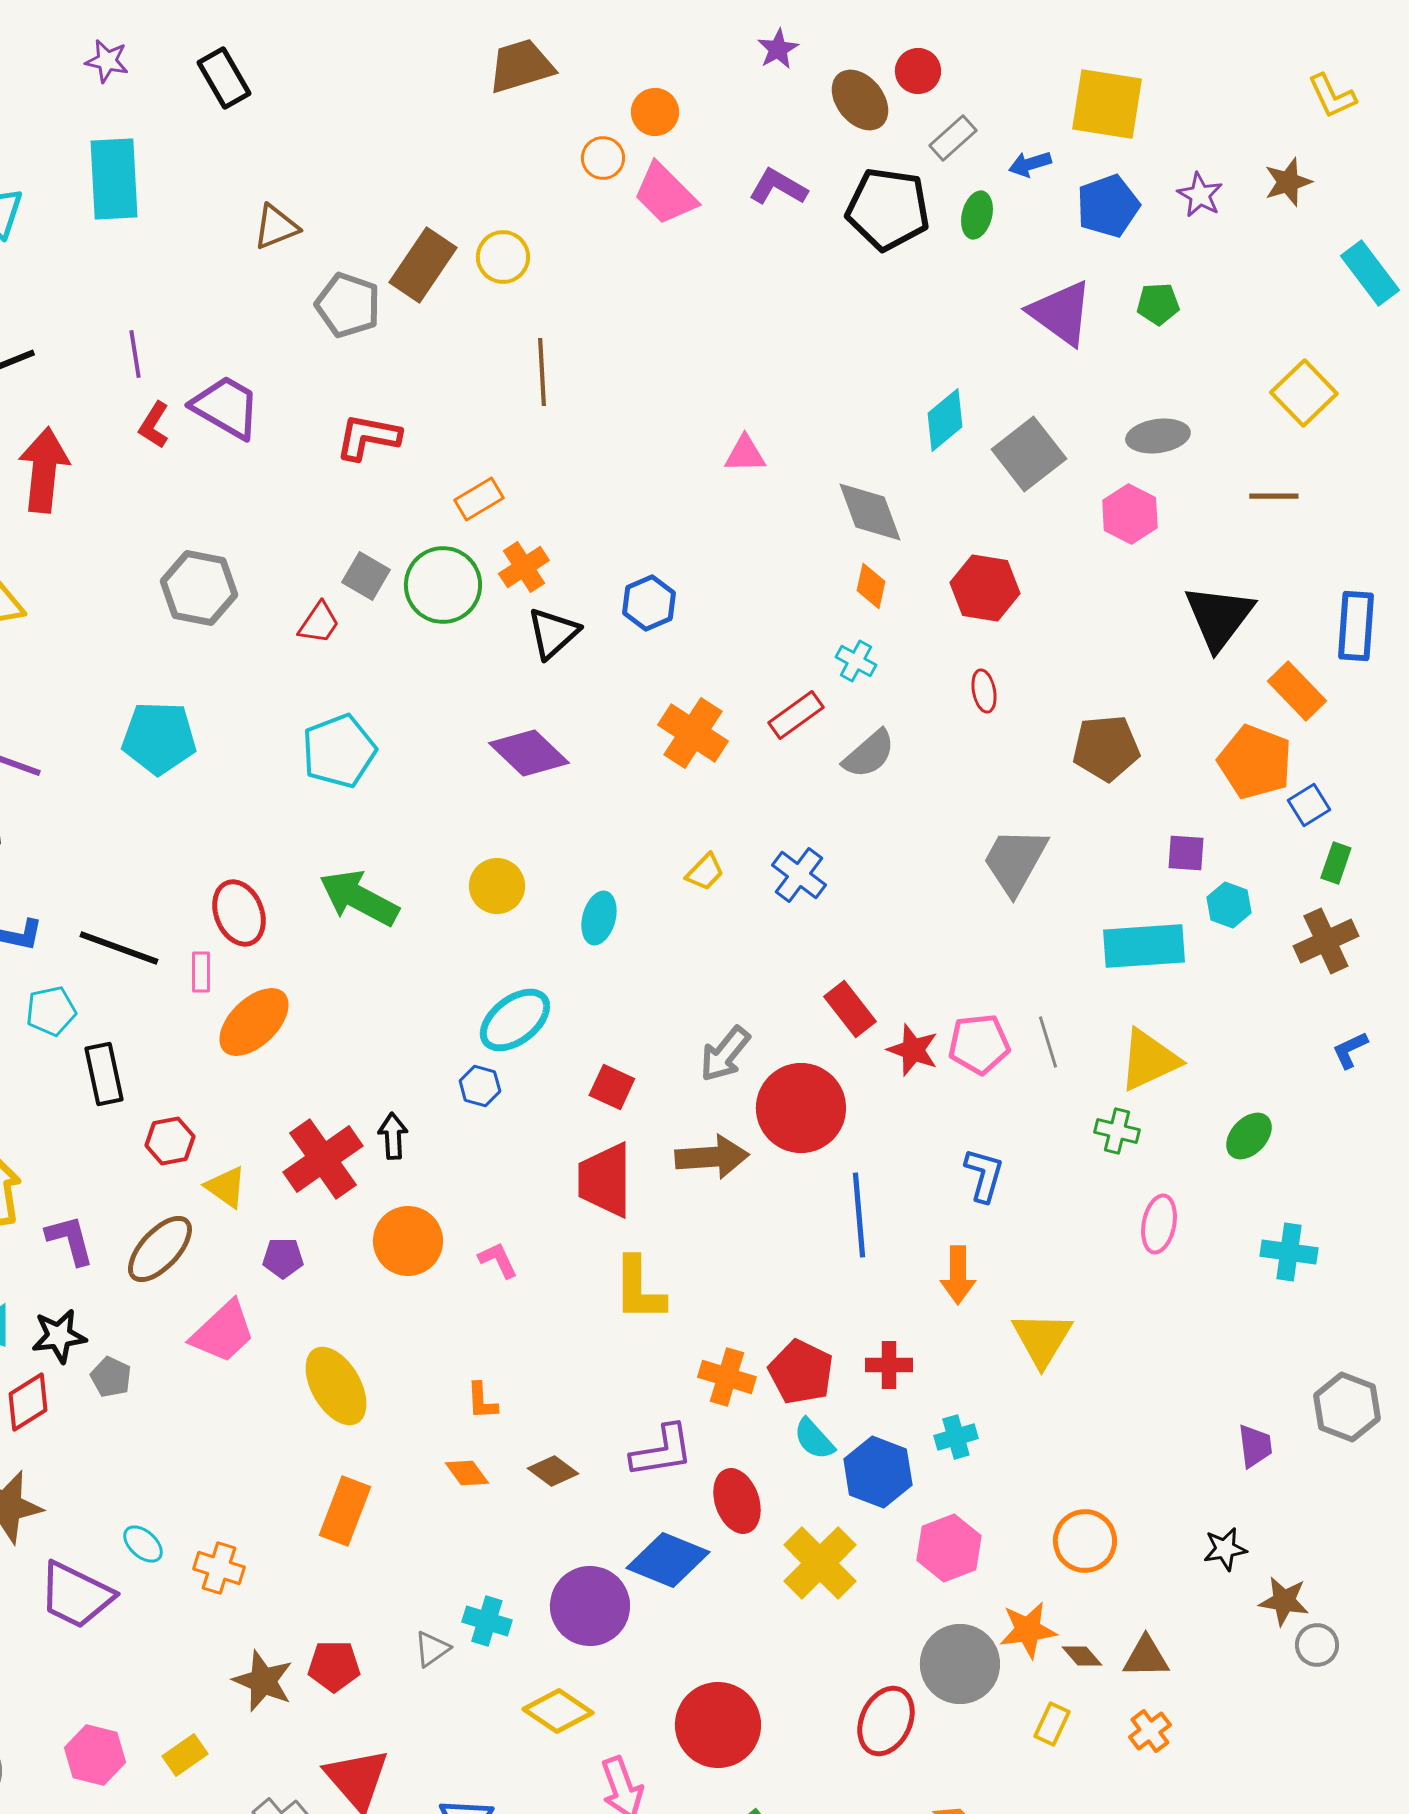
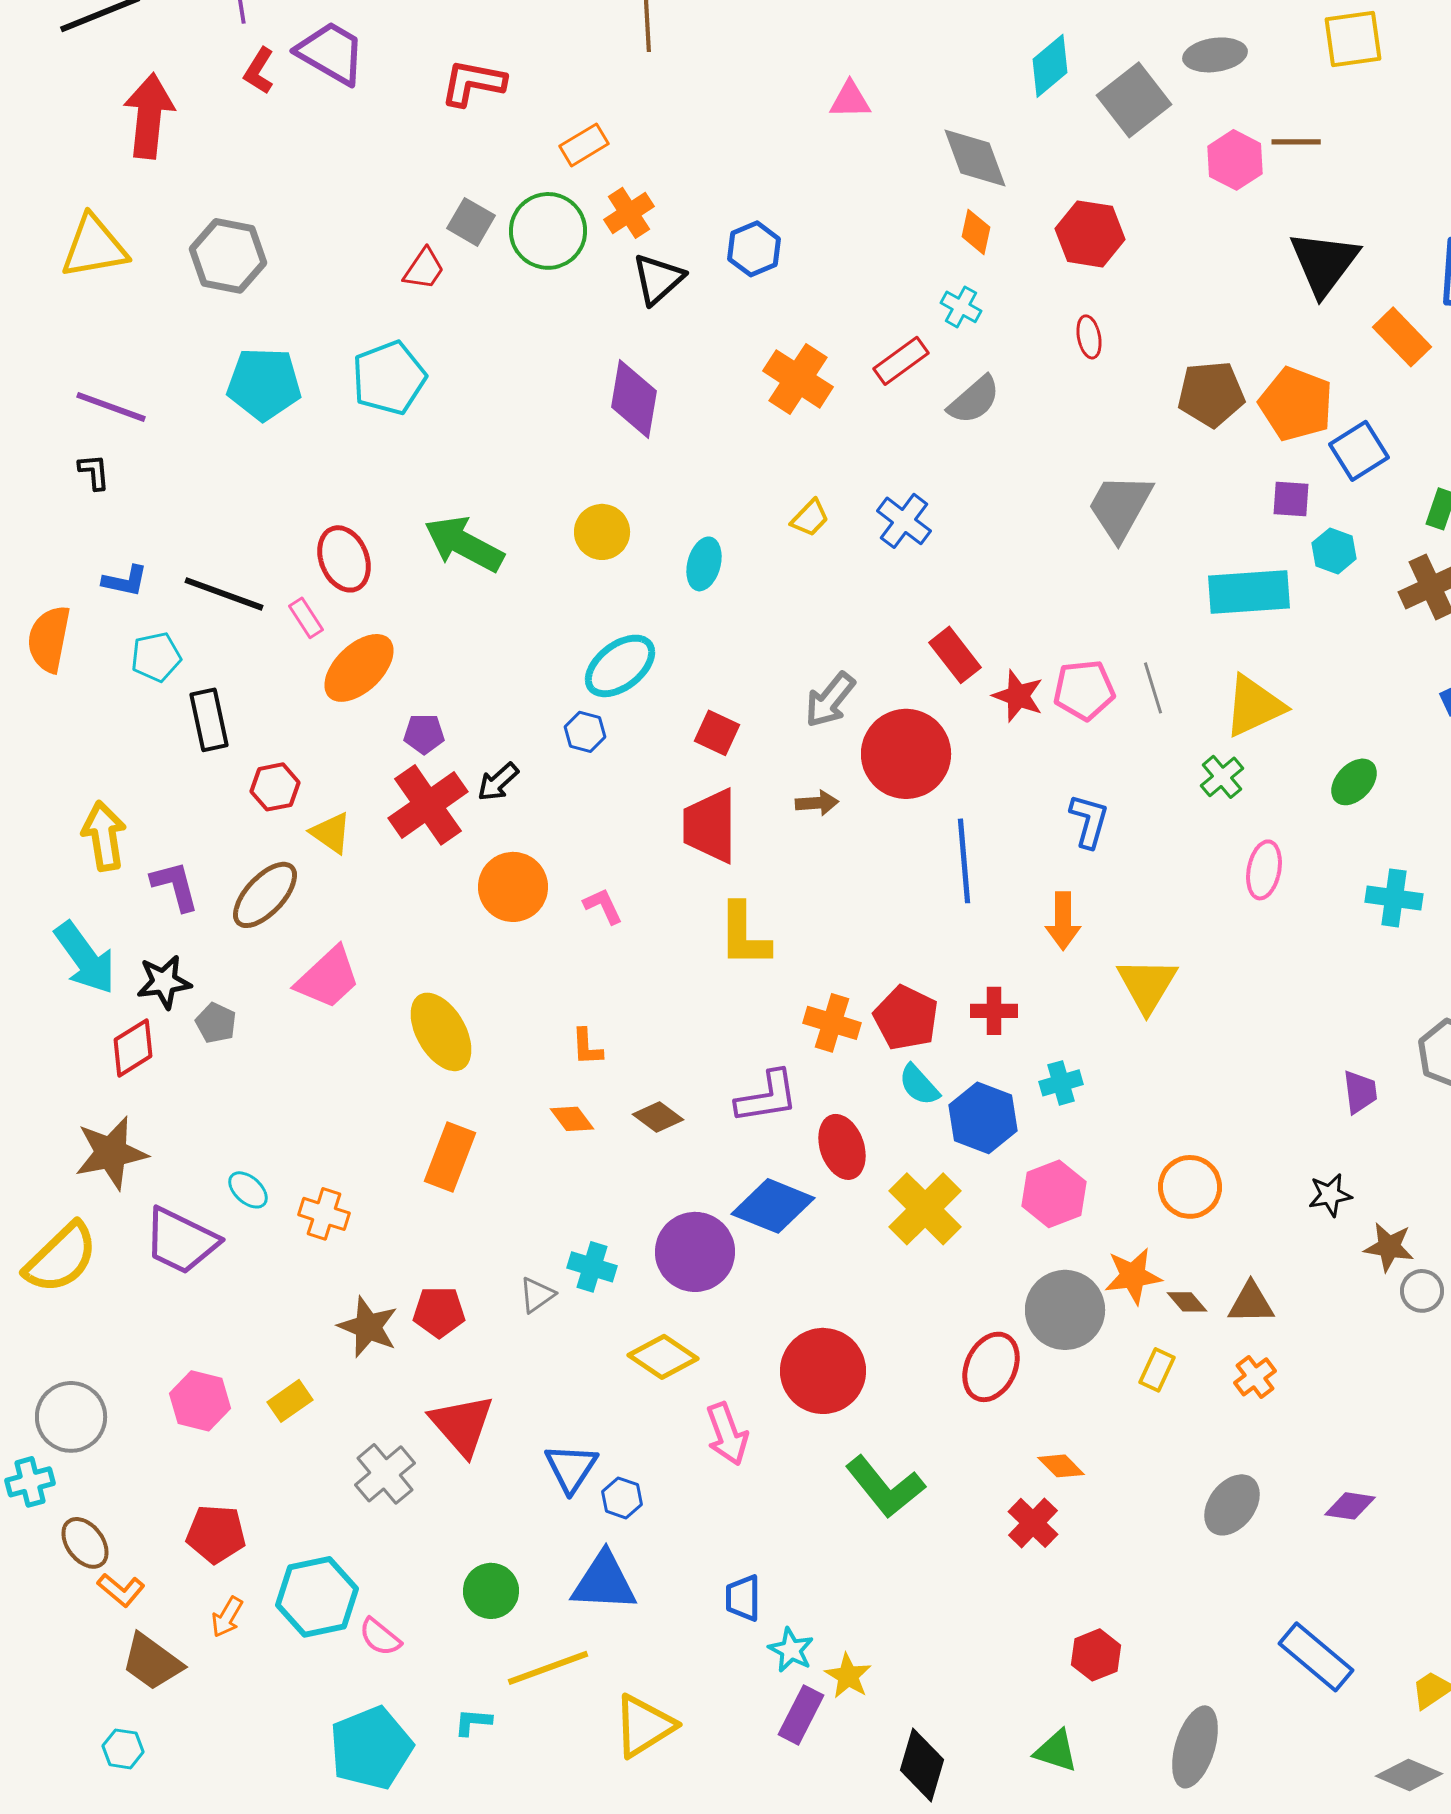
yellow square: (1304, 393) -> (1353, 39), moved, turned 36
gray ellipse: (1158, 436) -> (1215, 55), moved
brown line: (1274, 496) -> (1296, 142), moved
gray hexagon: (199, 588) -> (228, 256), moved
cyan pentagon: (339, 751) -> (389, 378), moved
purple diamond: (529, 753) -> (634, 399), turned 56
orange pentagon: (1255, 762) -> (1296, 404), moved
blue square: (1309, 805) -> (1359, 451), moved, size x1.4
pink rectangle: (201, 972) -> (306, 618), turned -33
green cross: (1117, 1131) -> (1222, 777), turned 36
black arrow: (393, 1136) -> (498, 782), turned -129
brown arrow: (712, 1157) -> (817, 803), size x0.6
purple pentagon: (283, 1258) -> (424, 734), moved

